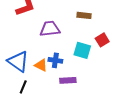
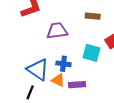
blue triangle: (18, 61) -> (38, 70), moved
orange triangle: (41, 65) -> (58, 80), moved

